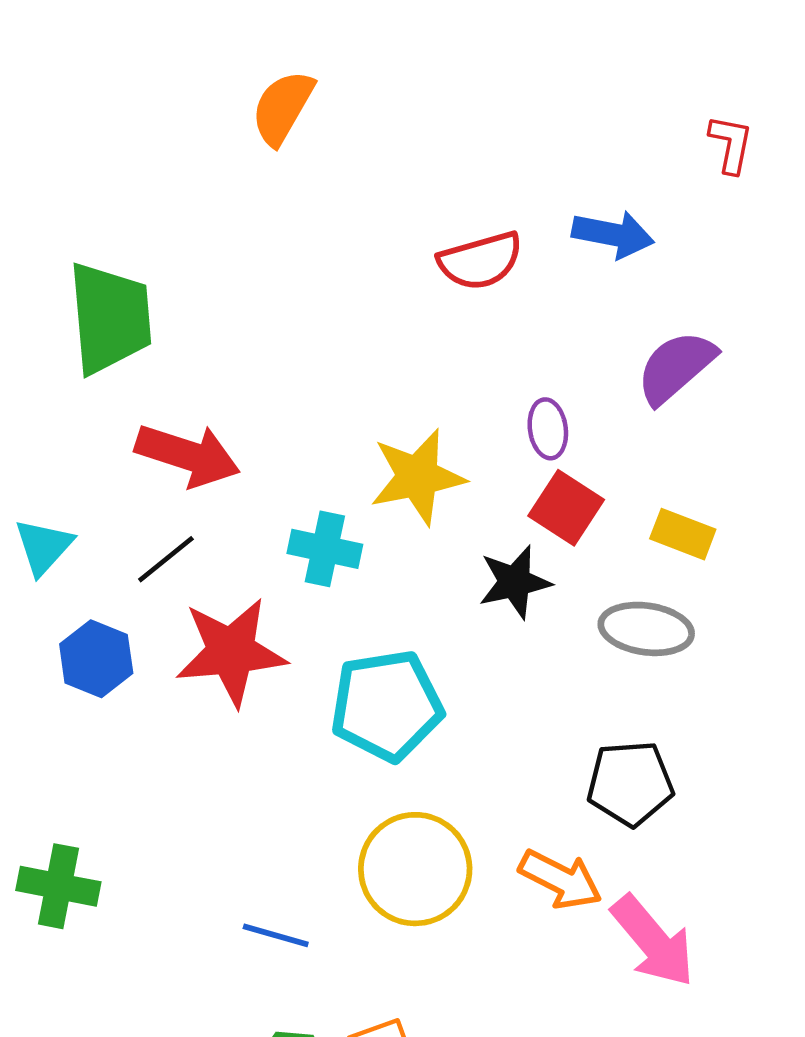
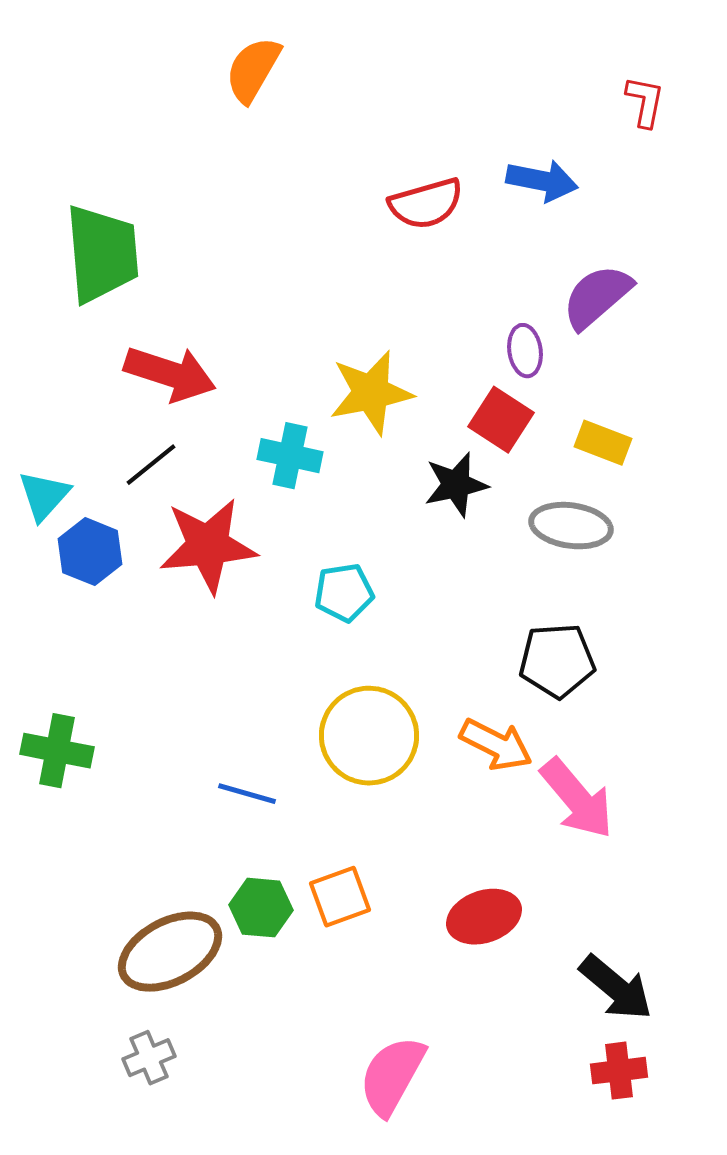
purple ellipse: (548, 429) -> (525, 351), moved
cyan triangle: (44, 547) -> (44, 496), moved
cyan pentagon: (387, 706) -> (344, 593), size x0.6

